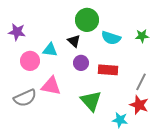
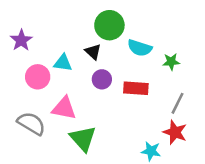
purple star: (17, 32) -> (21, 40), turned 30
green star: (142, 36) -> (171, 62), moved
gray semicircle: (25, 98) -> (31, 123), turned -125
green triangle: (91, 101) -> (83, 139), moved

